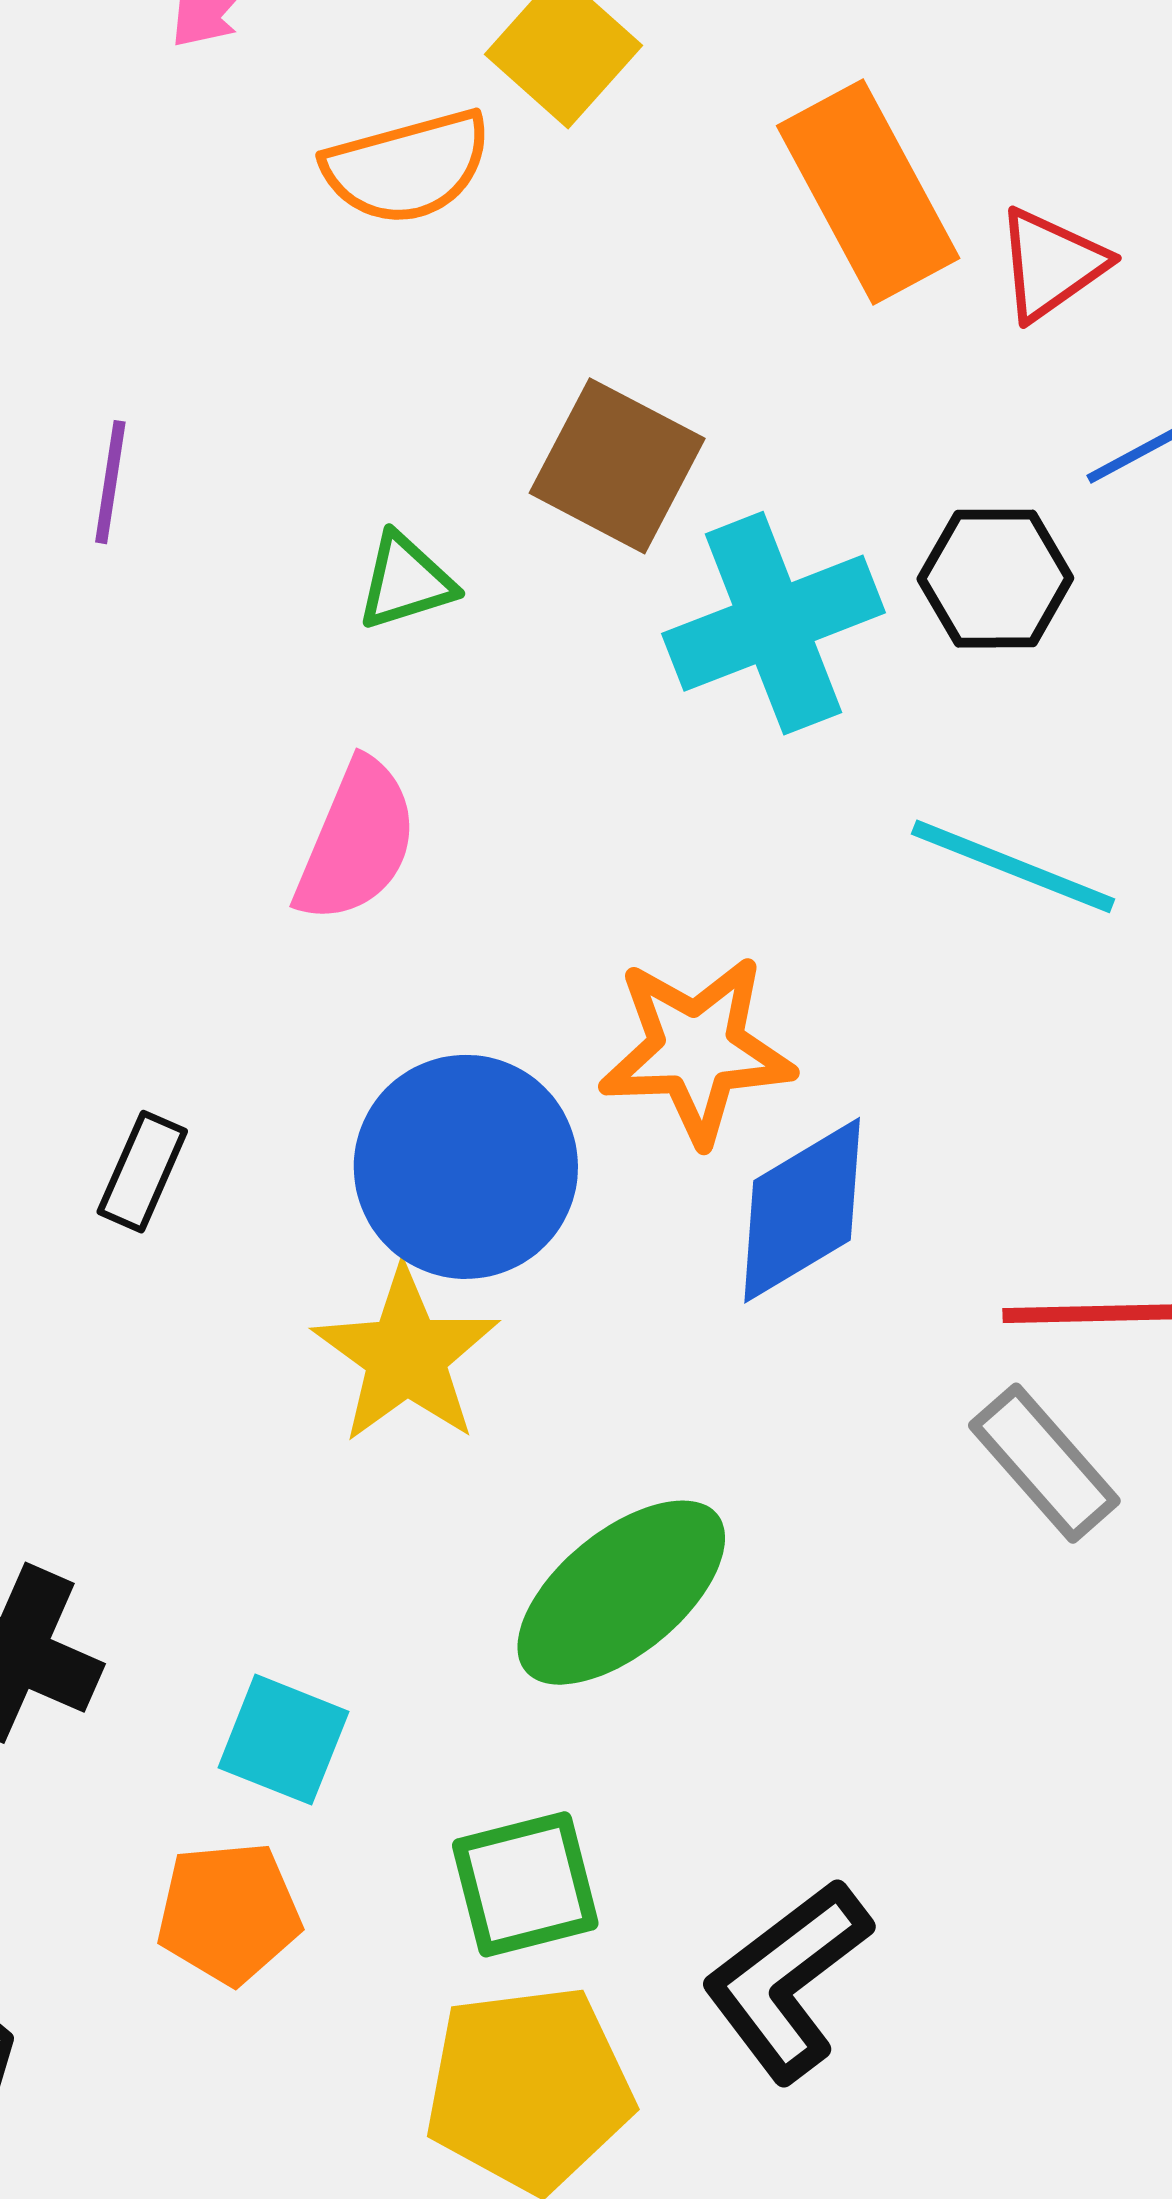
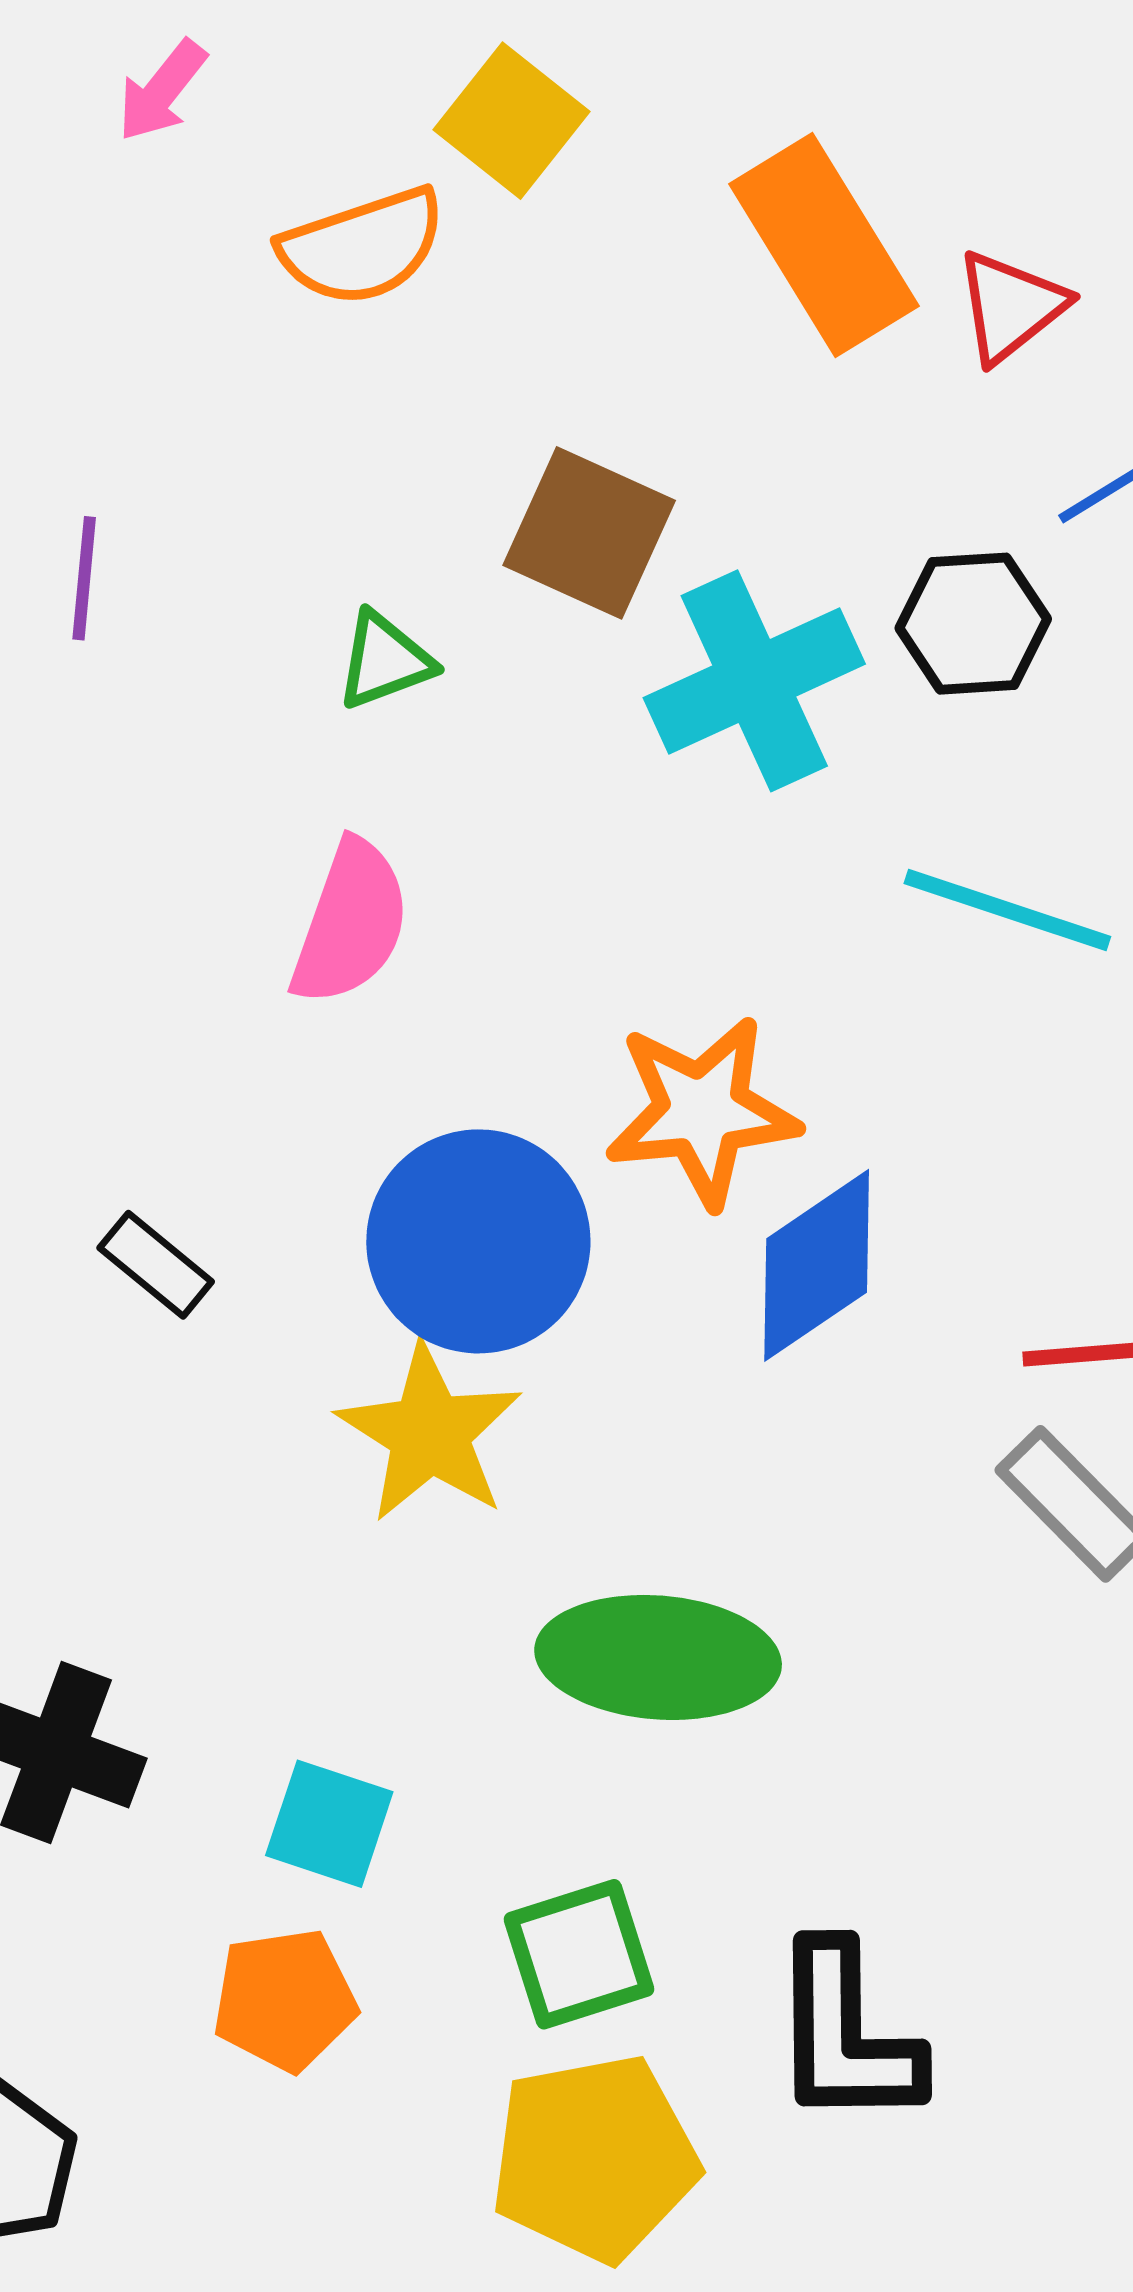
black rectangle: (142, 1172) -> (156, 1265), turned -71
green ellipse: (621, 1593) -> (658, 1657), turned 47
black L-shape: (787, 1980) -> (846, 2035), turned -50

